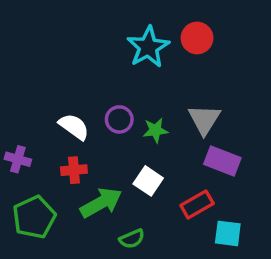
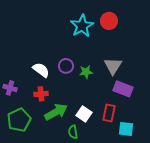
white square: (148, 181) -> (84, 114), moved
red rectangle: (197, 204) -> (109, 113), turned -48
green semicircle: (132, 239) -> (73, 132), turned 104

